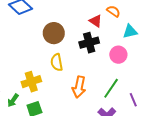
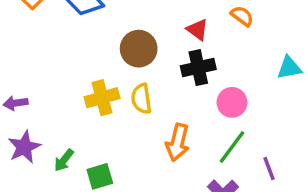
red triangle: (96, 21) -> (197, 30), moved
cyan triangle: (130, 31) -> (289, 68), moved
pink circle: (118, 55) -> (232, 102), moved
yellow cross: (31, 82) -> (102, 98), moved

